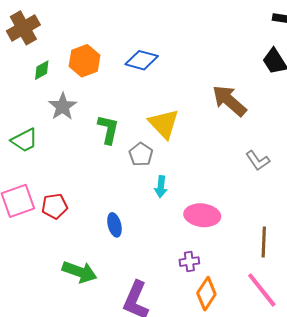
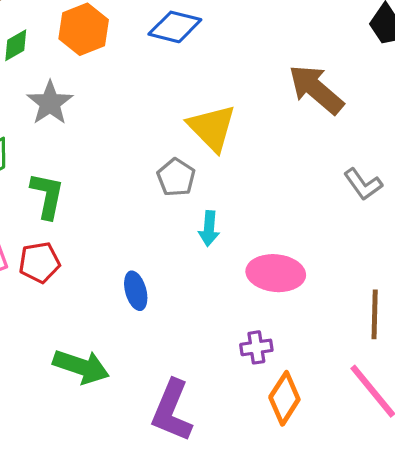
green L-shape: (108, 129) -> (47, 196), moved

